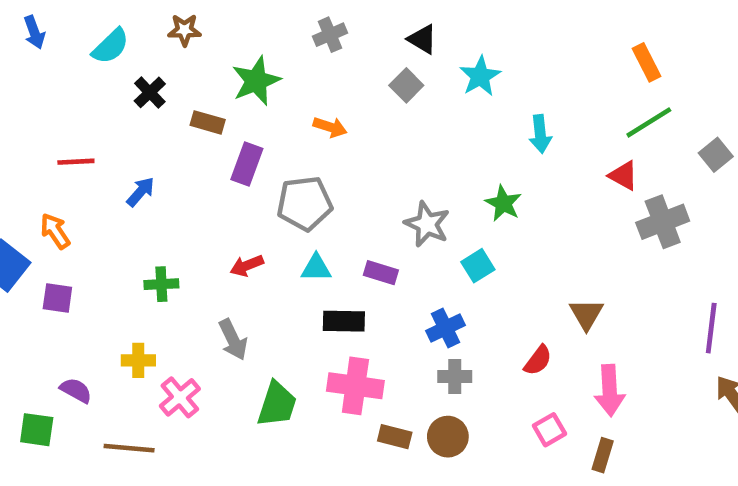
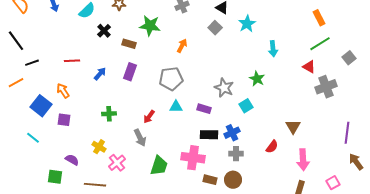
green star: (256, 81) -> (150, 26), turned 30
orange arrow: (330, 127) -> (182, 46), turned -80
purple rectangle: (247, 164) -> (130, 72), moved
red arrow: (247, 266) -> (149, 117), moved, turned -32
black rectangle: (344, 321) -> (209, 135), moved
yellow cross: (138, 360) -> (99, 147), turned 32
pink square: (549, 430) -> (333, 183), moved

